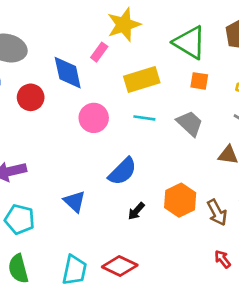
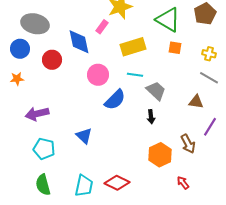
gray trapezoid: (190, 123) -> (156, 91), moved
blue semicircle: (122, 171) -> (115, 100), moved
orange hexagon: (180, 200) -> (160, 155), moved
black arrow: (136, 211) -> (151, 117), moved, turned -48
red arrow: (223, 259) -> (183, 183), moved

